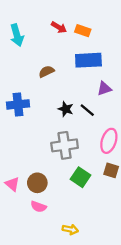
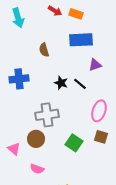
brown semicircle: (46, 72) -> (44, 50), turned -80
gray cross: (65, 145) -> (47, 115), moved
brown circle: (37, 183) -> (36, 139), moved

